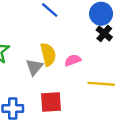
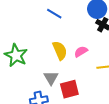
gray triangle: (34, 67) -> (51, 78), moved

